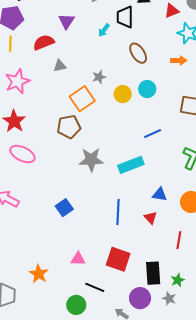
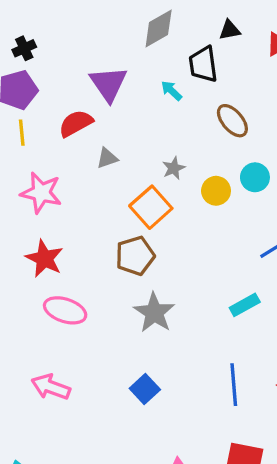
purple triangle: (66, 21) -> (108, 84), size x1.4
cyan arrow: (104, 30) -> (172, 91), turned 104
pink star: (17, 81) -> (41, 193), turned -30
gray star: (91, 160) -> (154, 313), moved, turned -30
cyan rectangle: (131, 165) -> (245, 305), size x0.7

